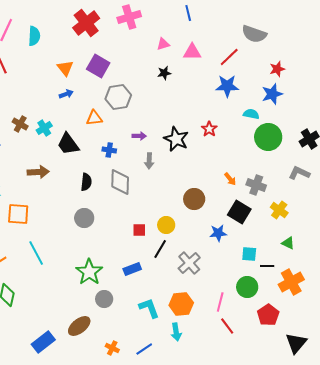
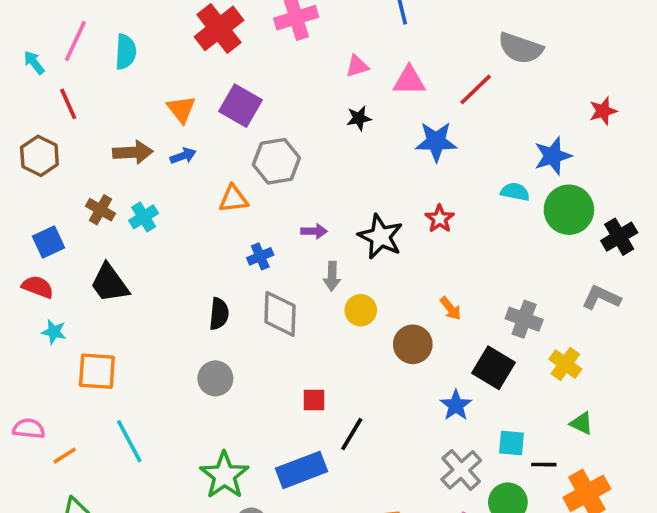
red star: (277, 69) -> (603, 111), moved
blue star: (227, 86) -> (436, 142), moved
green circle: (268, 137) -> (569, 210), moved
black trapezoid: (68, 144) -> (109, 283), moved
blue cross: (109, 150) -> (260, 256), turned -32
brown arrow: (38, 172) -> (133, 152), moved
orange arrow: (230, 179) -> (450, 308), moved
yellow circle: (166, 225) -> (361, 310), moved
blue star: (218, 233) -> (456, 405), turned -30
gray cross: (189, 263) -> (461, 470), moved
blue rectangle: (132, 269) -> (302, 470), size x1.5

